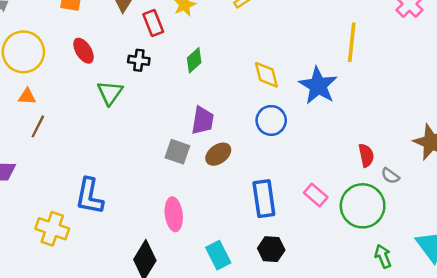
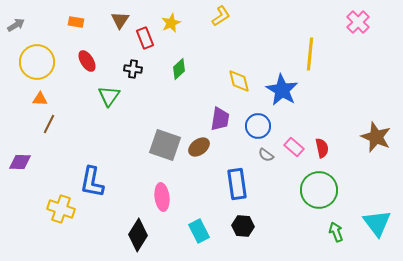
purple trapezoid: (203, 120) -> (220, 119), moved
blue circle: (271, 120) -> (258, 126), moved
gray square: (177, 152) -> (165, 145), size x1.5
gray semicircle: (390, 176) -> (266, 155), moved
pink rectangle: (316, 195) -> (294, 147), moved

